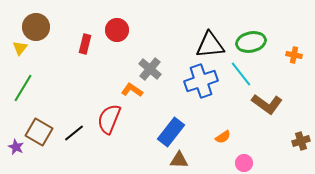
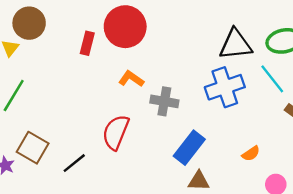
red circle: (117, 30) -> (125, 27), size x1.5
gray cross: (150, 69) -> (164, 101), moved, turned -30
orange L-shape: (132, 90) -> (131, 79), moved
black line: (74, 133) -> (74, 163), moved

